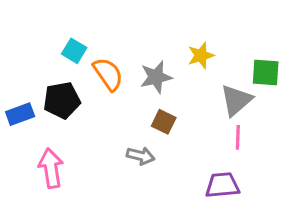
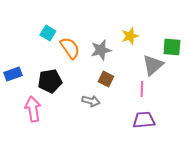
black pentagon: (62, 100) -> (50, 81), moved
pink line: (238, 137) -> (142, 89), moved

